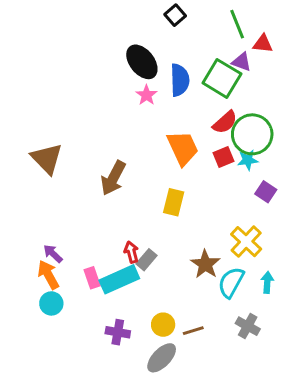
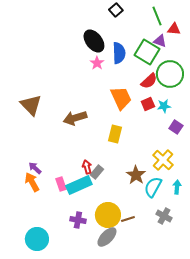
green circle: (252, 134) -> (170, 74), moved
brown arrow: (113, 178) -> (75, 118), turned 45
cyan circle: (51, 303) -> (37, 239), moved, size x1.5
yellow circle: (163, 325) -> (108, 215), size x1.6

